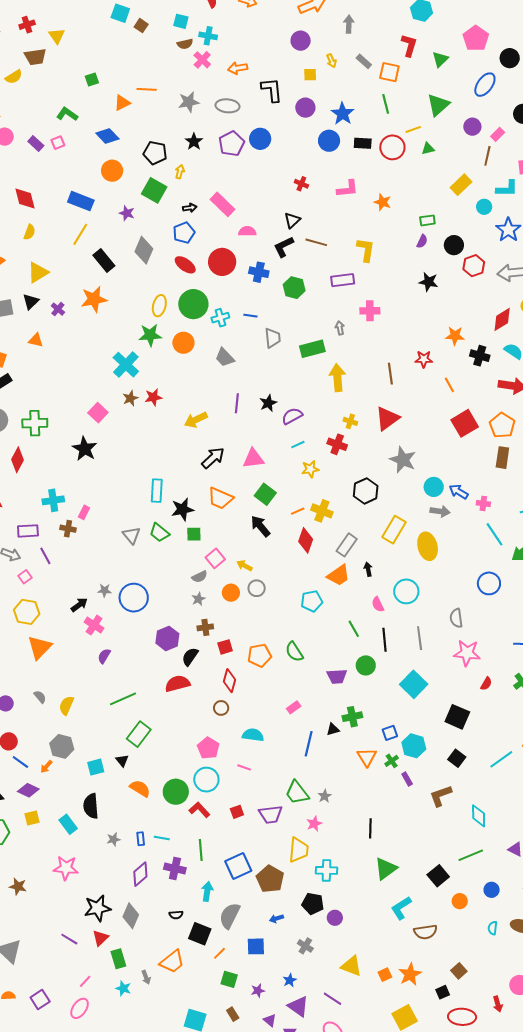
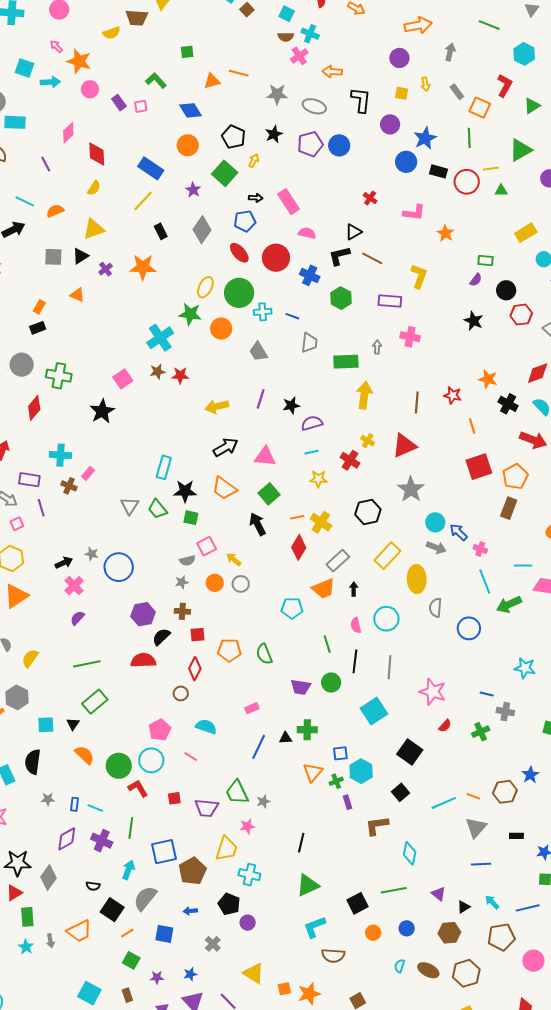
black rectangle: (104, 261) -> (161, 231), size x0.7
gray semicircle: (456, 618) -> (435, 608), moved

